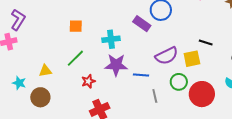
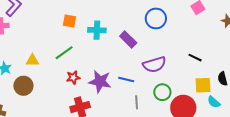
purple rectangle: (142, 24) -> (128, 39), moved
cyan cross: (111, 39) -> (97, 30), moved
yellow square: (192, 59) -> (203, 85), moved
purple star: (116, 65) -> (100, 81), moved

